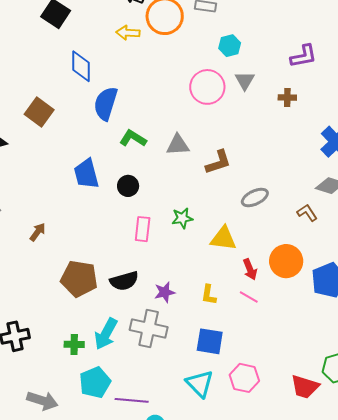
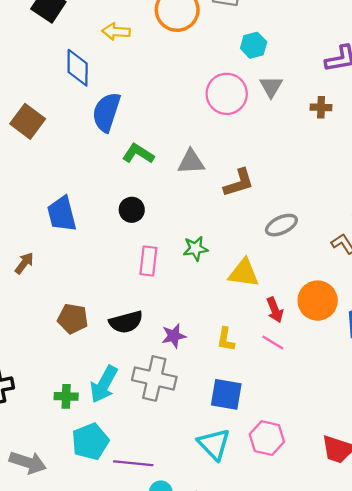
yellow arrow: (128, 33) -> (116, 32), moved
blue trapezoid: (86, 174) -> (62, 214), moved
brown pentagon: (79, 279) -> (73, 319), size x0.7

